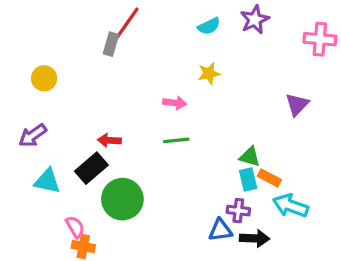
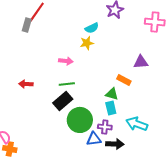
cyan semicircle: (209, 26) -> (92, 28), moved
purple triangle: (297, 104) -> (141, 62), turned 42
black rectangle: (91, 168) -> (63, 101), moved
orange rectangle: (269, 178) -> (124, 80), moved
green circle: (122, 199) -> (80, 120), moved

